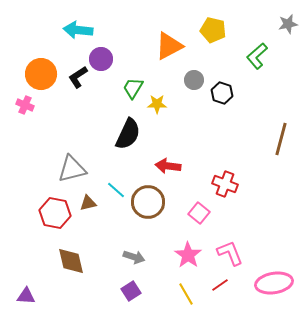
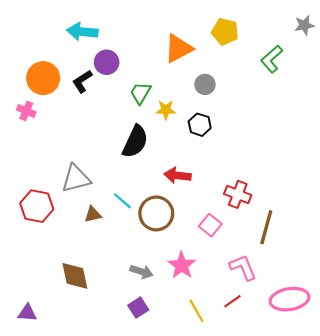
black hexagon: (222, 93) -> (200, 125), moved
brown line: (281, 139) -> (266, 227), moved
red hexagon: (55, 213) -> (37, 206), moved
pink star: (188, 255) -> (182, 265), moved

